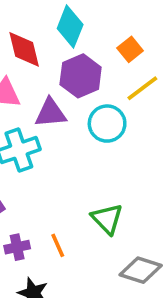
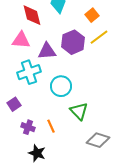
purple hexagon: (81, 76) -> (73, 42), moved
cyan circle: (107, 124) -> (61, 86), moved
purple cross: (17, 247) -> (28, 127), turned 32

